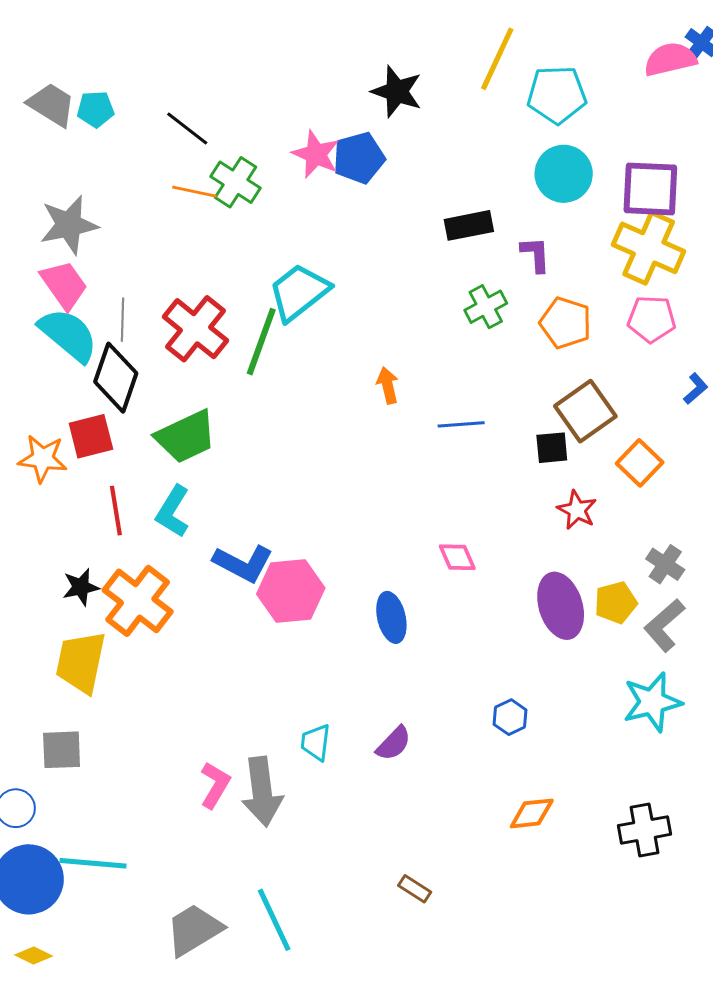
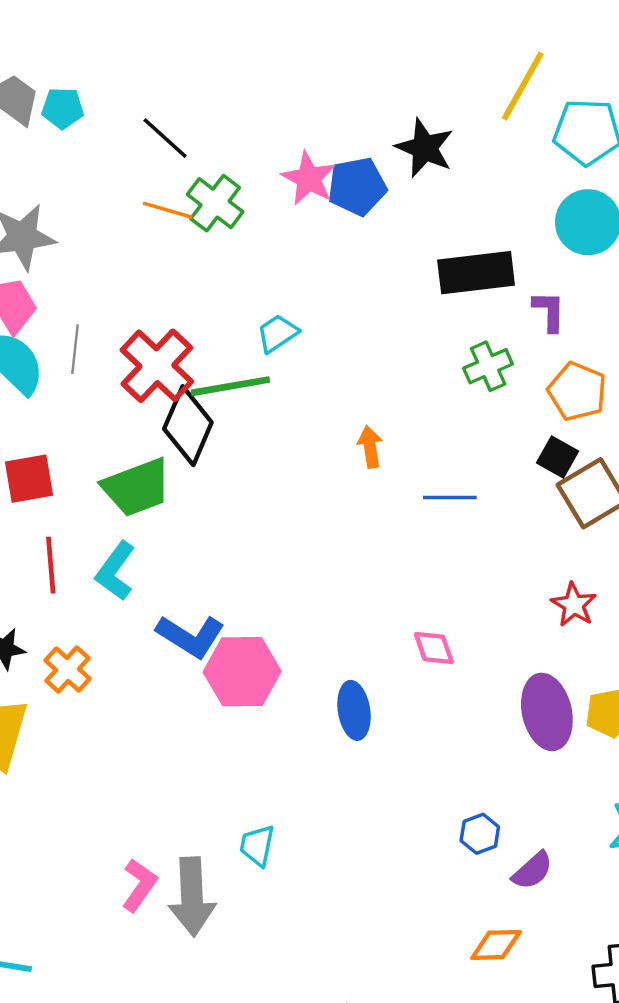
black star: (397, 91) -> (425, 148), moved
black rectangle: (469, 225) -> (476, 273), size x1.4
cyan trapezoid: (299, 292) -> (277, 333), size x0.6
green line: (261, 342) -> (230, 386), turned 56
black diamond: (116, 378) -> (188, 426), moved
black square: (552, 448) -> (558, 457), moved, turned 30
orange cross: (138, 601) -> (68, 669), size x0.6
purple semicircle: (394, 743) -> (532, 871), moved

